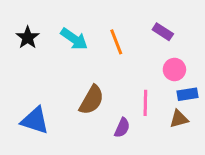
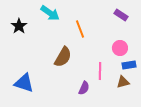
purple rectangle: (163, 32) -> (121, 15), moved
cyan arrow: (74, 39) -> (50, 13), moved
brown semicircle: (92, 100) -> (63, 57), moved

